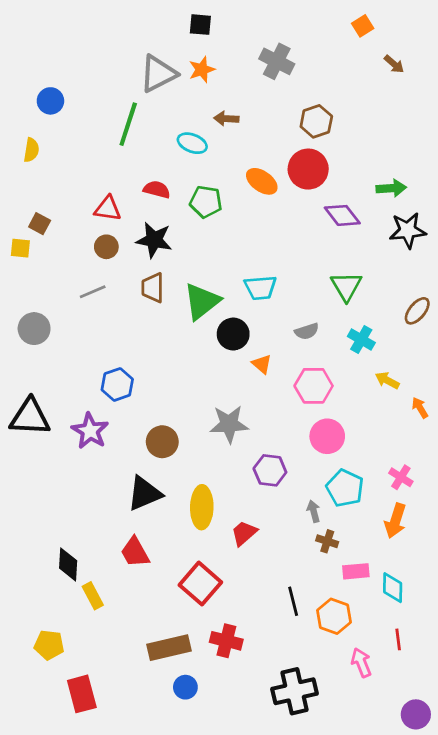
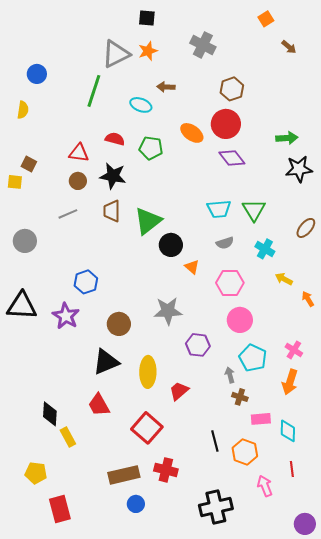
purple diamond: (342, 215) -> (232, 158), moved
cyan trapezoid: (260, 288) -> (219, 209), moved

